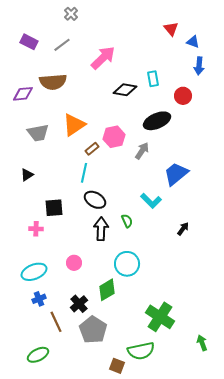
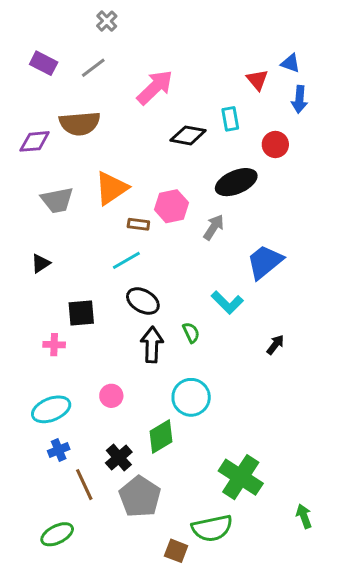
red triangle: (171, 29) -> (257, 80), moved
brown rectangle: (92, 149) -> (138, 224), turned 48
cyan line: (84, 173) -> (126, 260), turned 48

